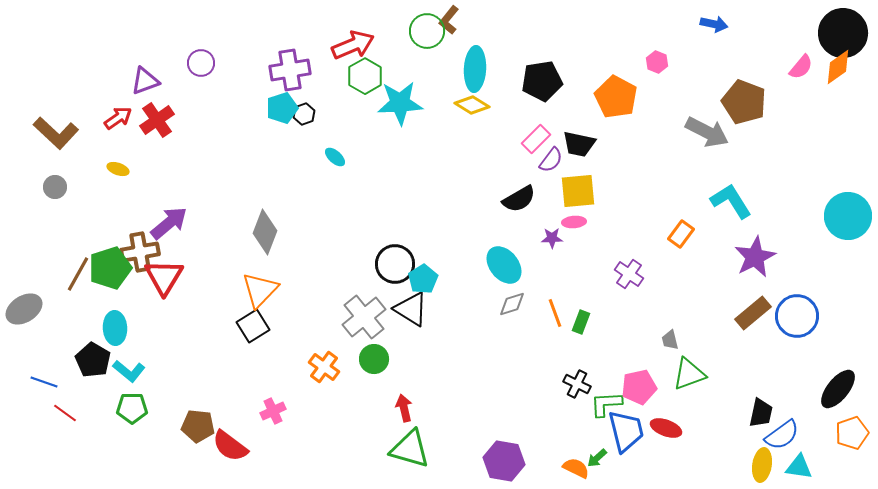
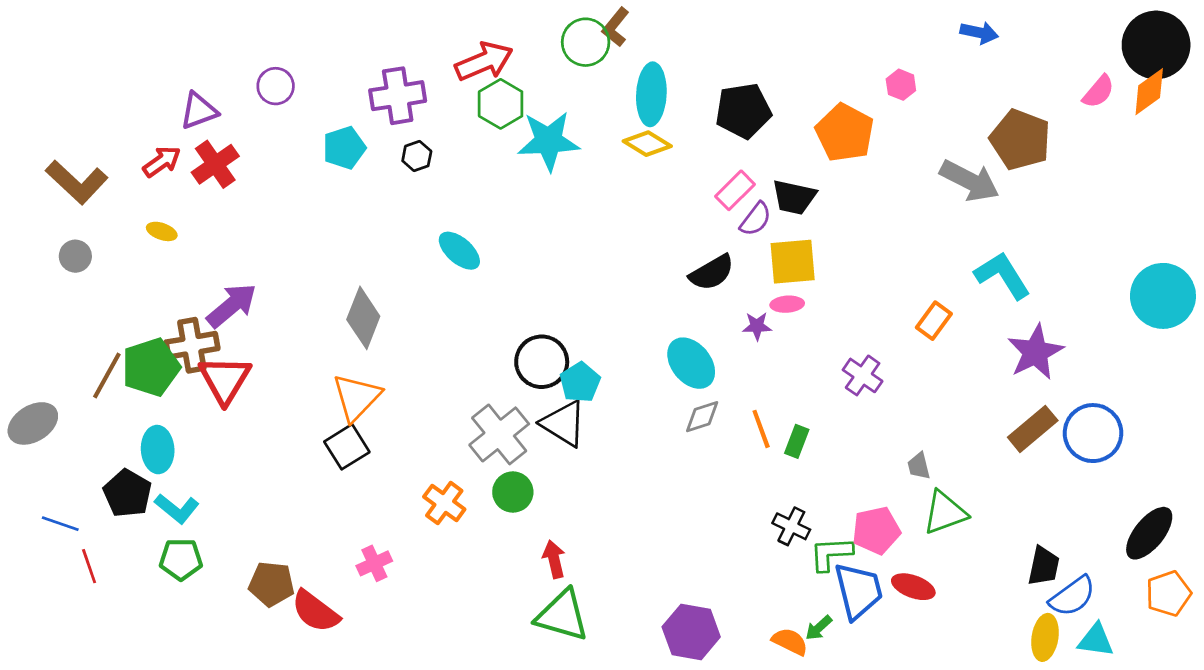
cyan pentagon: (282, 108) -> (344, 148), moved
cyan ellipse: (335, 157) -> (459, 251), moved, size x1.5
red line: (65, 413) -> (89, 566), turned 35

